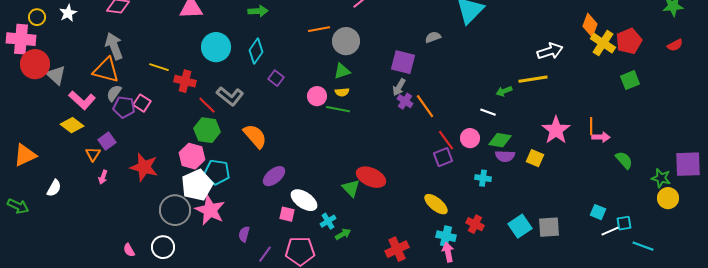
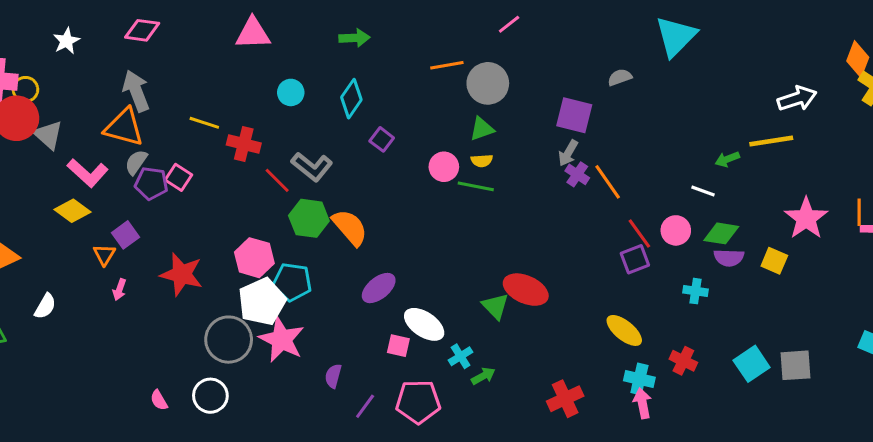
yellow circle: (37, 17) -> (25, 89), moved
cyan circle: (216, 47) -> (291, 92), size x0.6
green hexagon: (207, 130) -> (309, 218), moved

